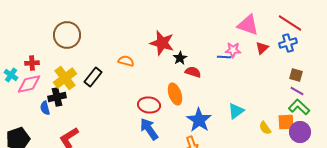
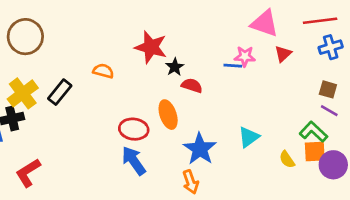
red line: (290, 23) -> (320, 21), turned -40
blue cross: (288, 43) -> (331, 47), moved
green L-shape: (299, 107) -> (313, 132), moved

